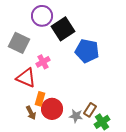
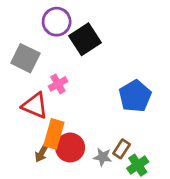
blue pentagon: (87, 51) -> (135, 96), moved, turned 30
orange rectangle: (40, 99) -> (54, 134), size x1.5
brown arrow: (31, 113) -> (42, 153), turned 56

